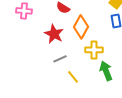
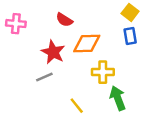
orange diamond: (81, 27) -> (87, 43), turned 60
gray line: (60, 59) -> (44, 77), moved

